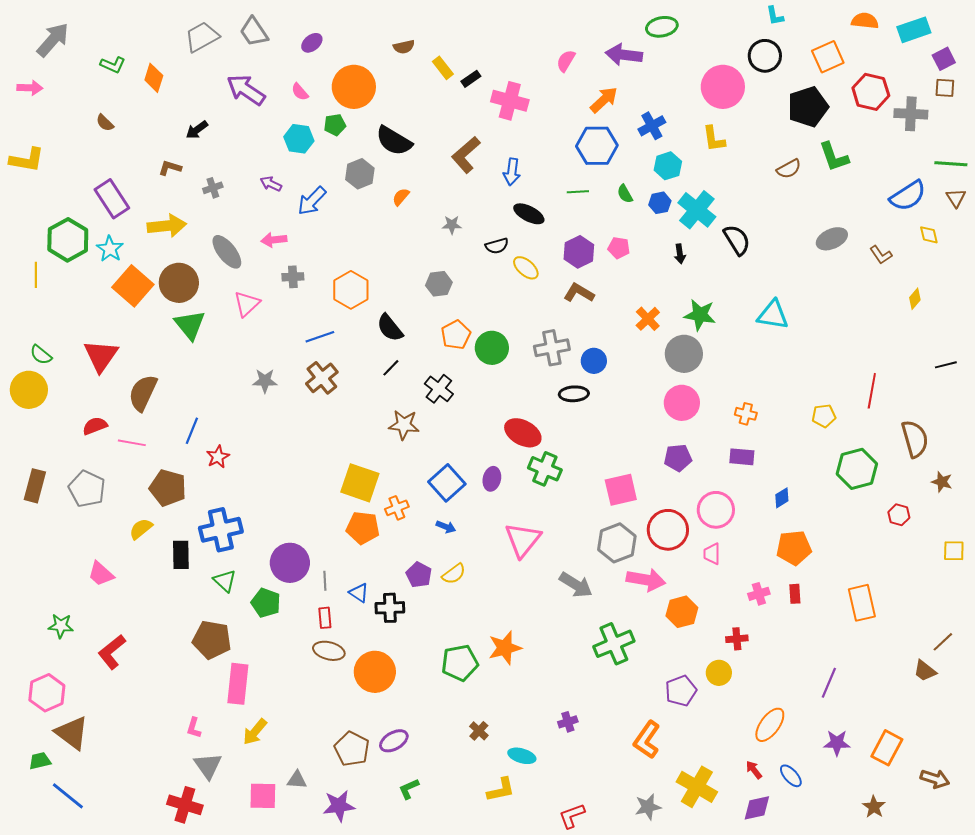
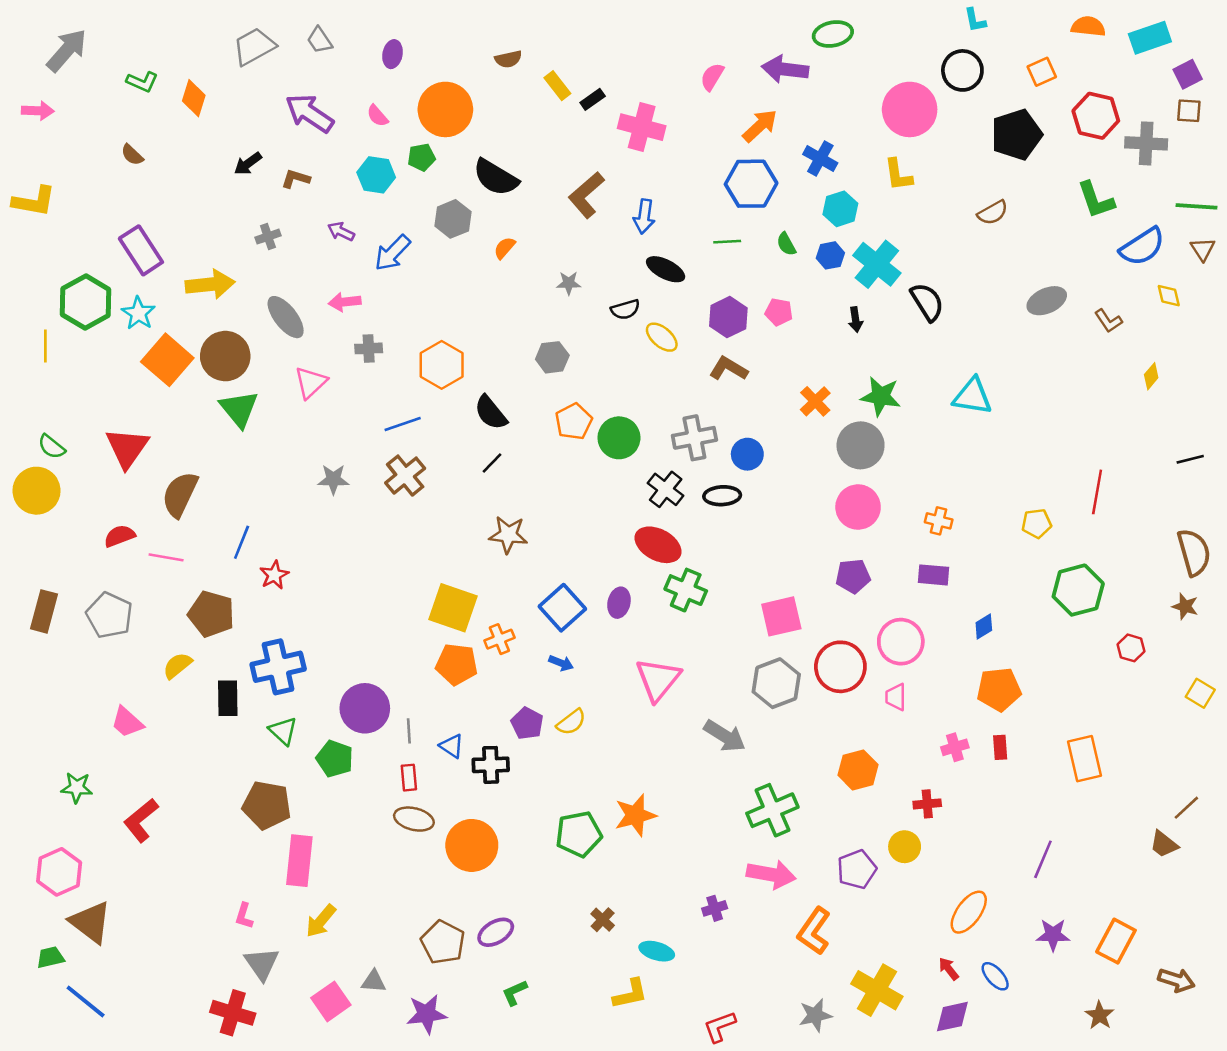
gray trapezoid: (254, 32) -> (320, 40), size x0.7
purple ellipse: (312, 43) -> (393, 54), turned -40
orange square: (828, 57) -> (1042, 72), size x0.7
blue cross: (652, 126) -> (820, 159), turned -32
green L-shape: (834, 157) -> (1096, 200), moved
brown L-shape: (170, 168) -> (296, 179), moved
black cross: (439, 389) -> (666, 489), moved
brown semicircle: (915, 439) -> (1194, 552), moved
yellow square: (954, 551) -> (1200, 693), turned 30
pink arrow: (646, 580) -> (771, 874), moved
pink square: (263, 796) -> (331, 1001), turned -36

